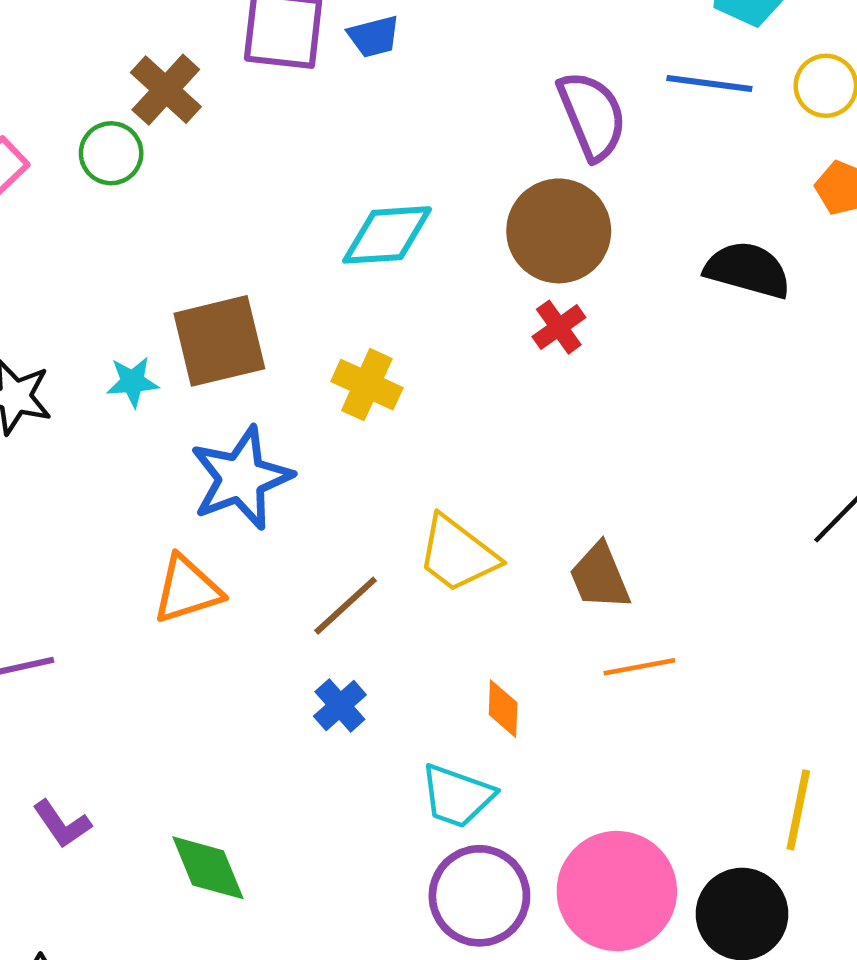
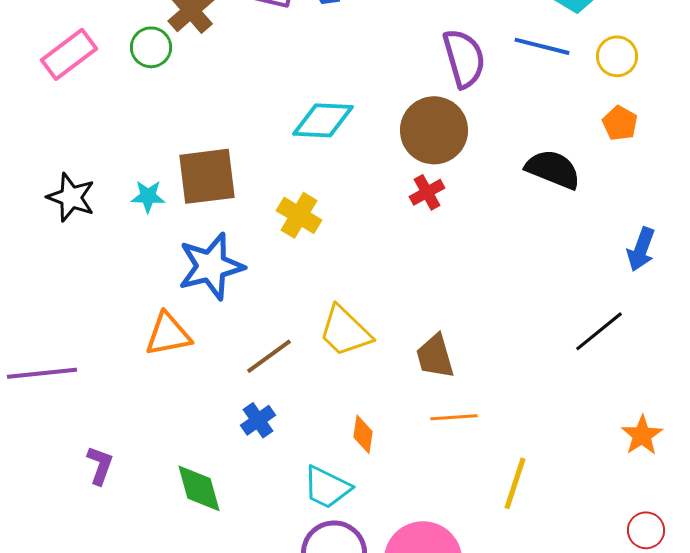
yellow line: (798, 810) -> (515, 483), moved
purple L-shape: (62, 824) -> (100, 465), moved, turned -132
green diamond: (208, 868) -> (199, 488), moved

